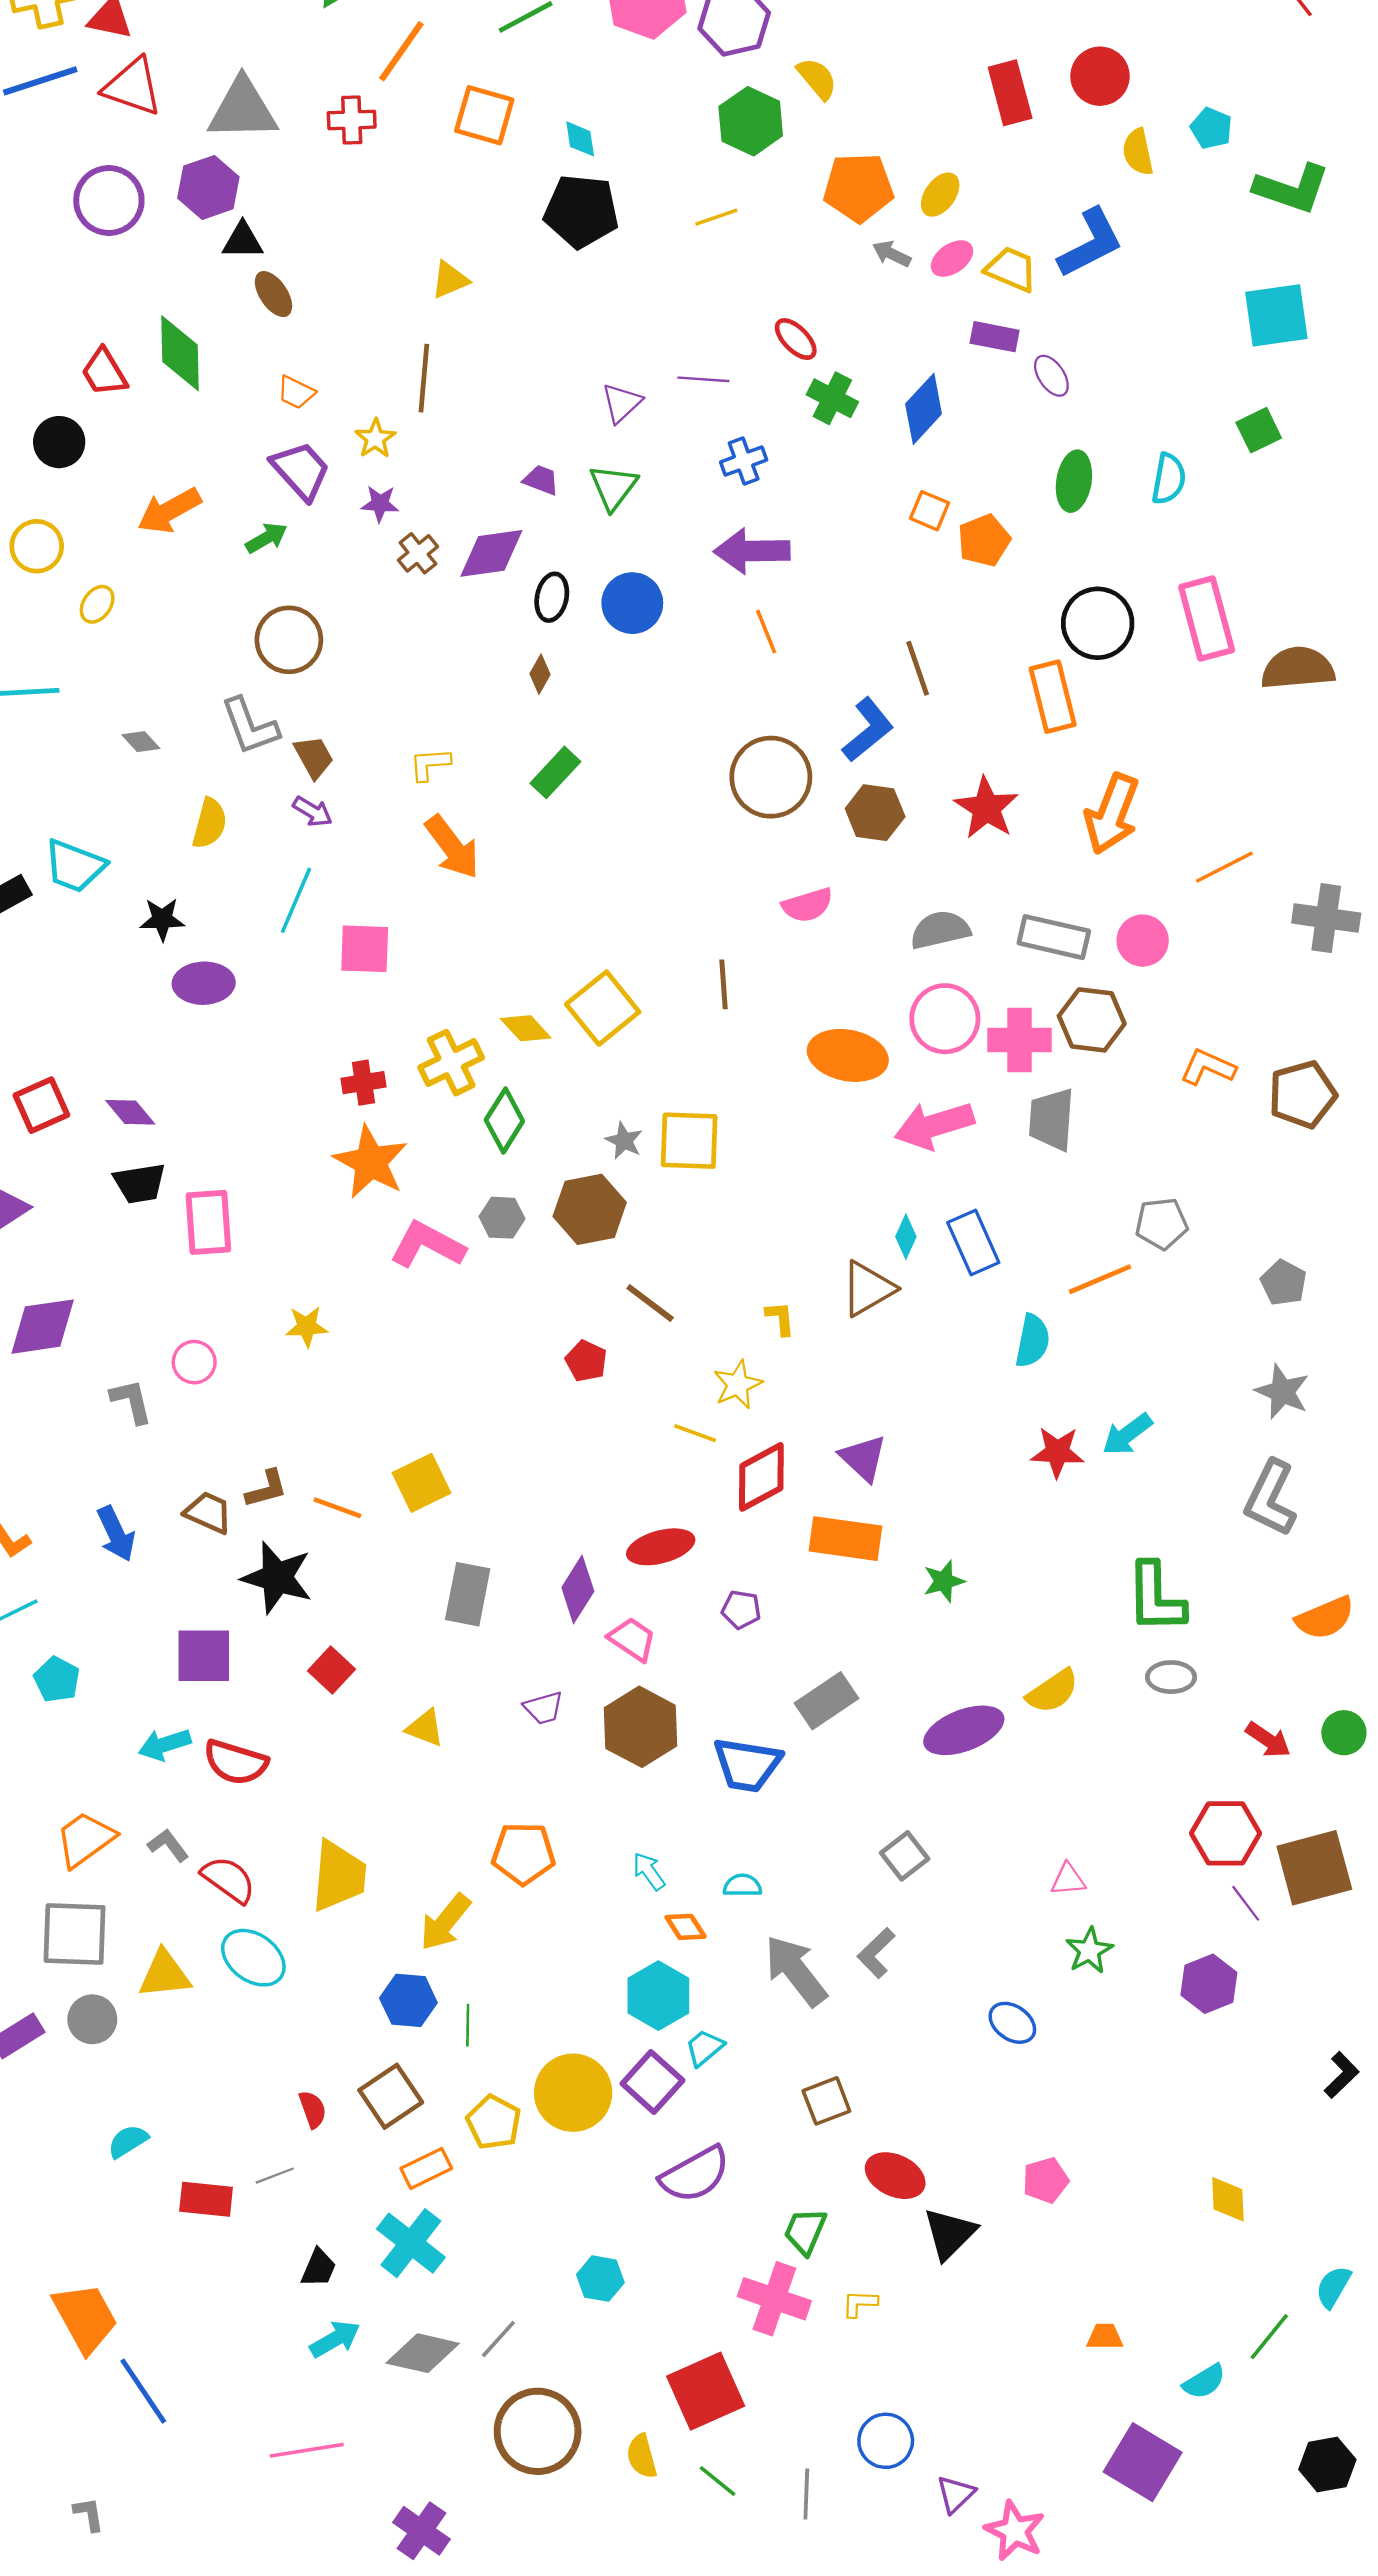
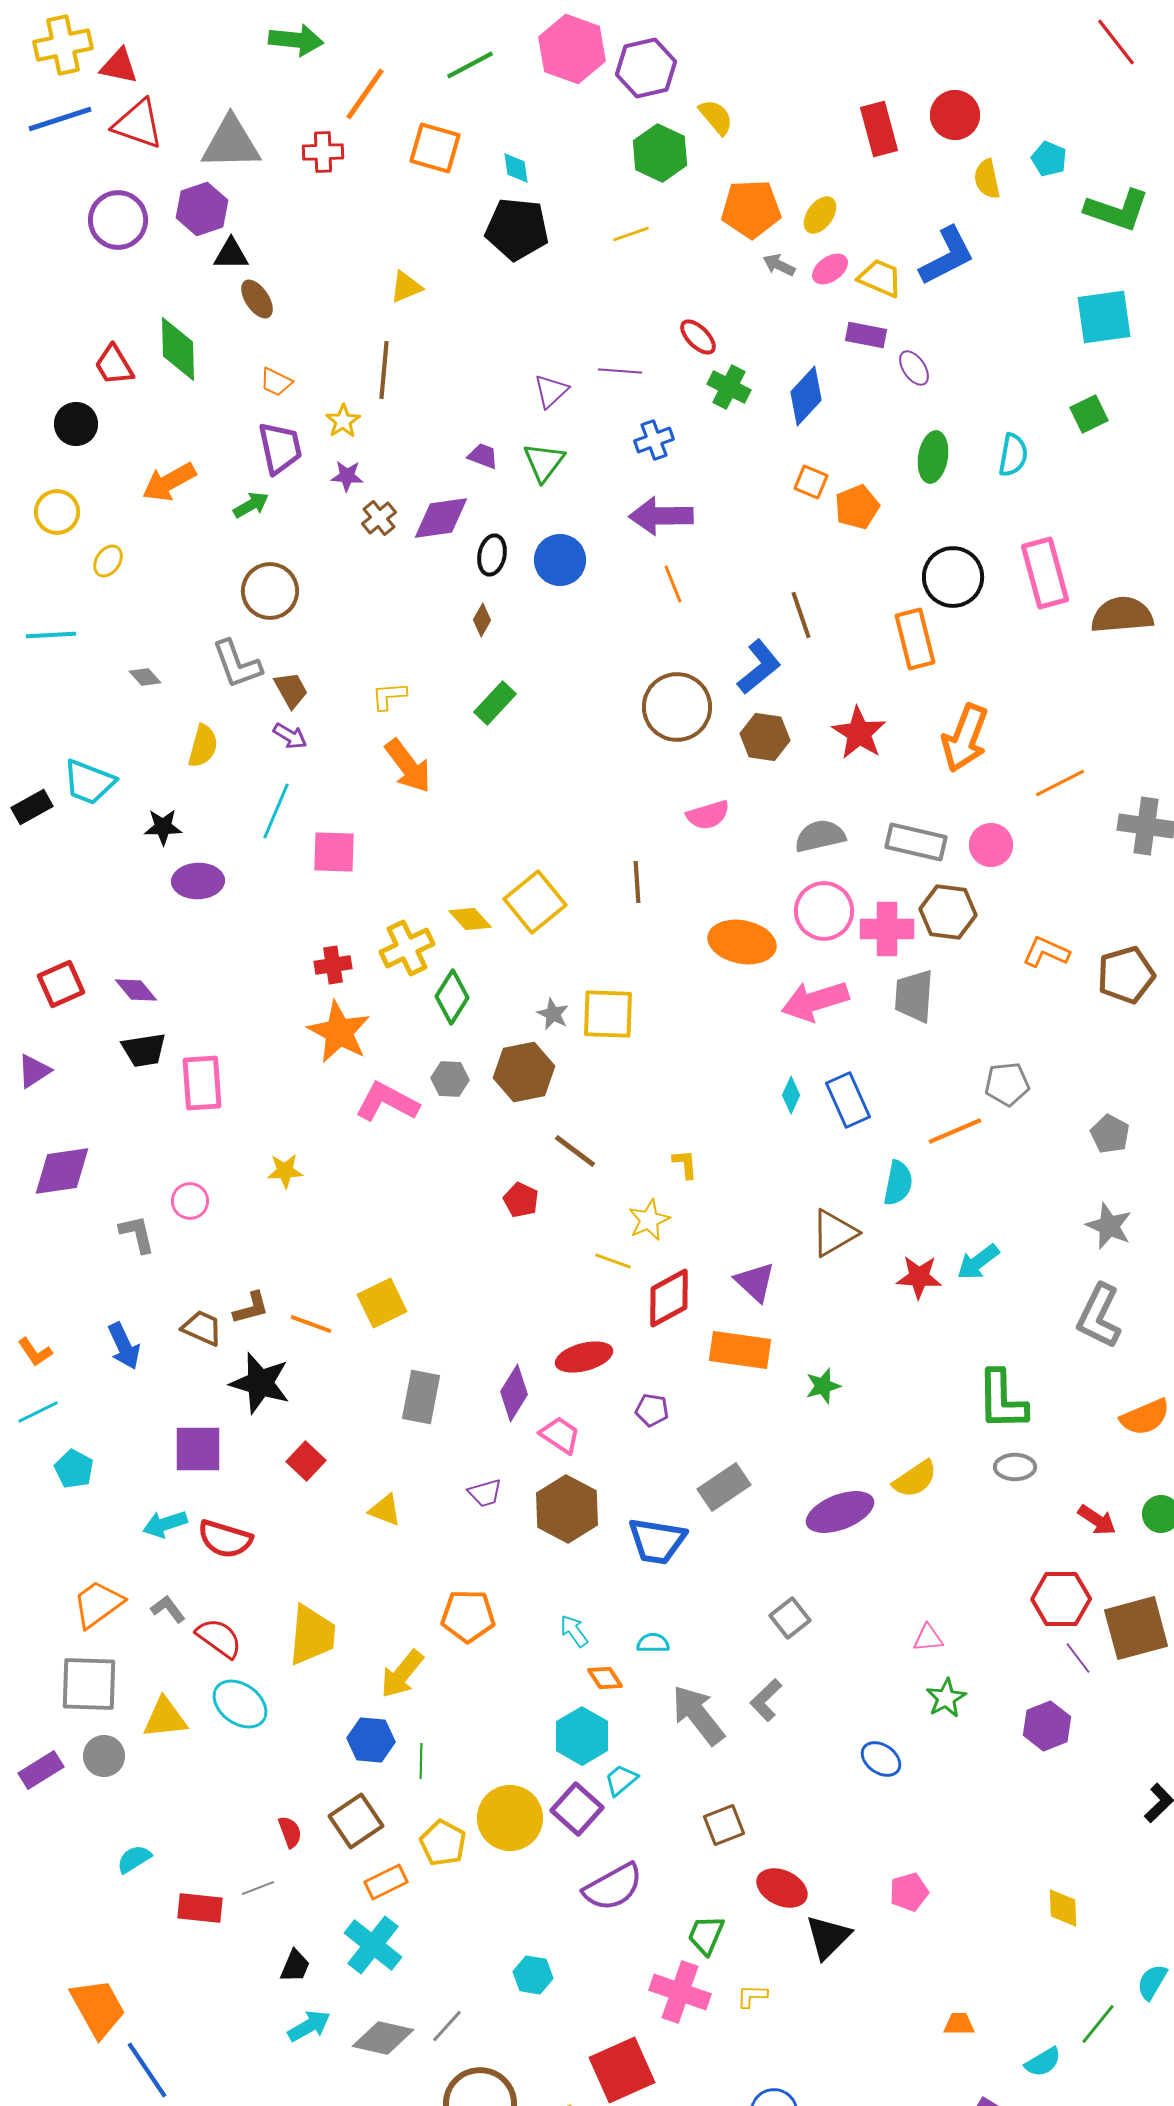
purple trapezoid: (301, 470) -> (280, 448), turned 30
brown triangle: (868, 1289) -> (834, 1233), moved

